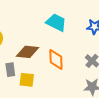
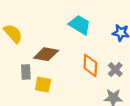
orange diamond: (56, 60) -> (90, 65), moved

